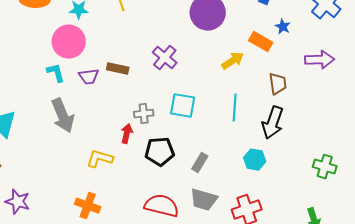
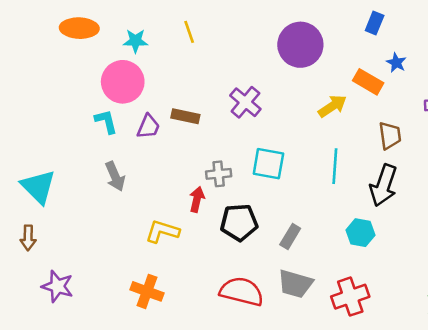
purple trapezoid: (89, 77) -> (148, 127), turned -60
gray arrow: (63, 116) -> (115, 176), size x0.7

